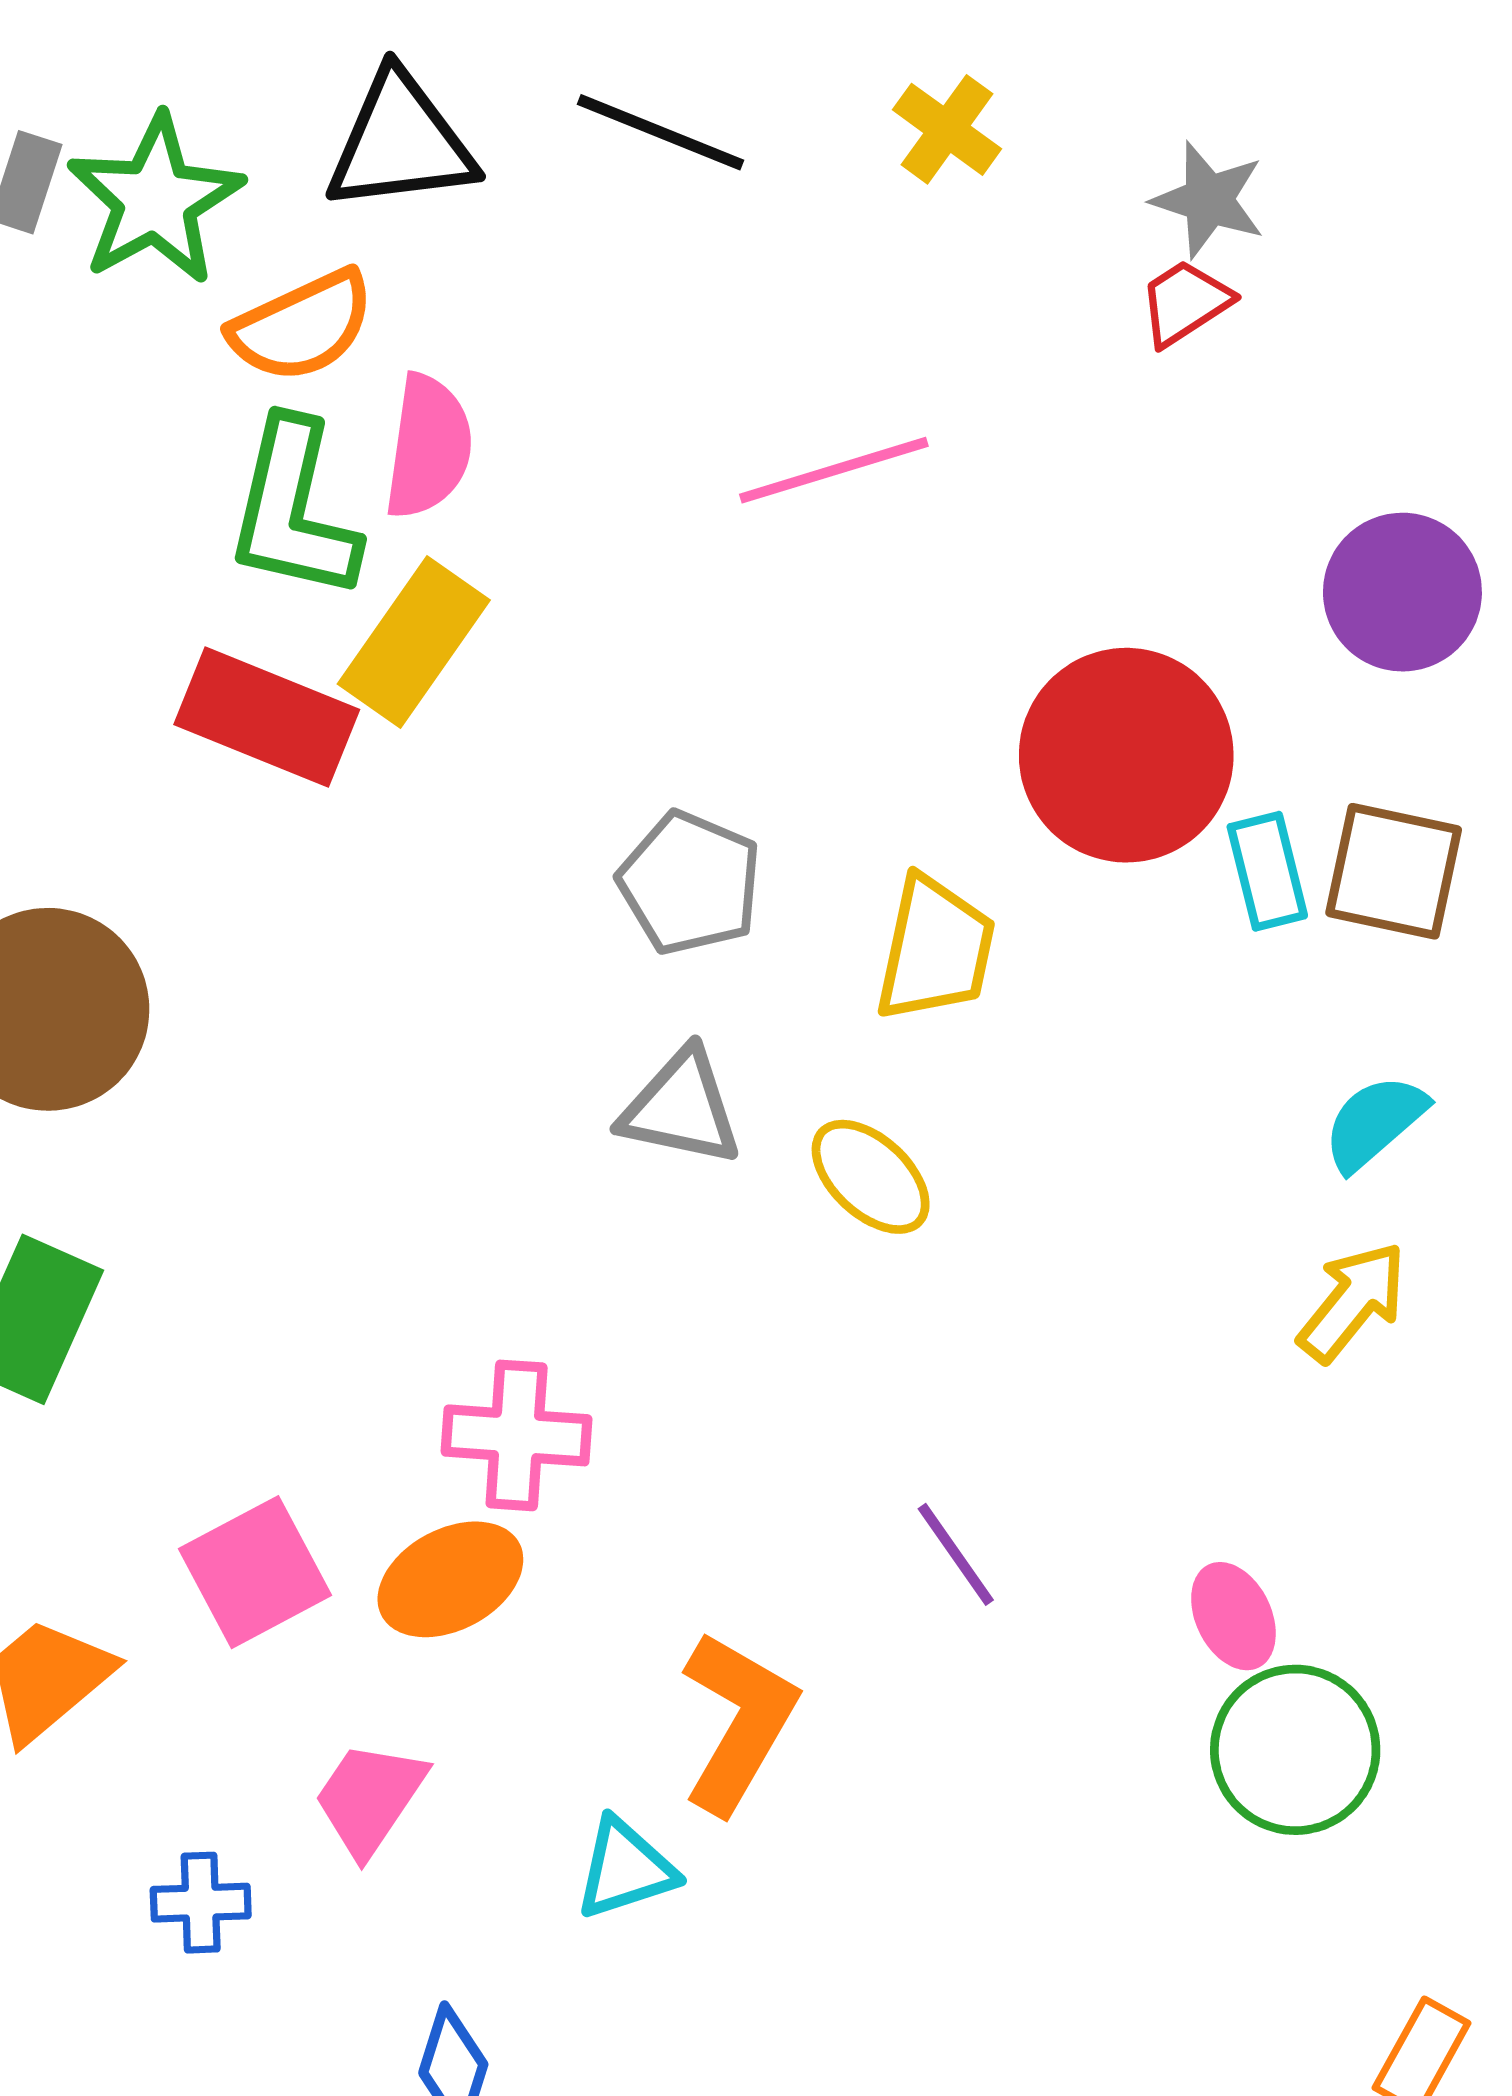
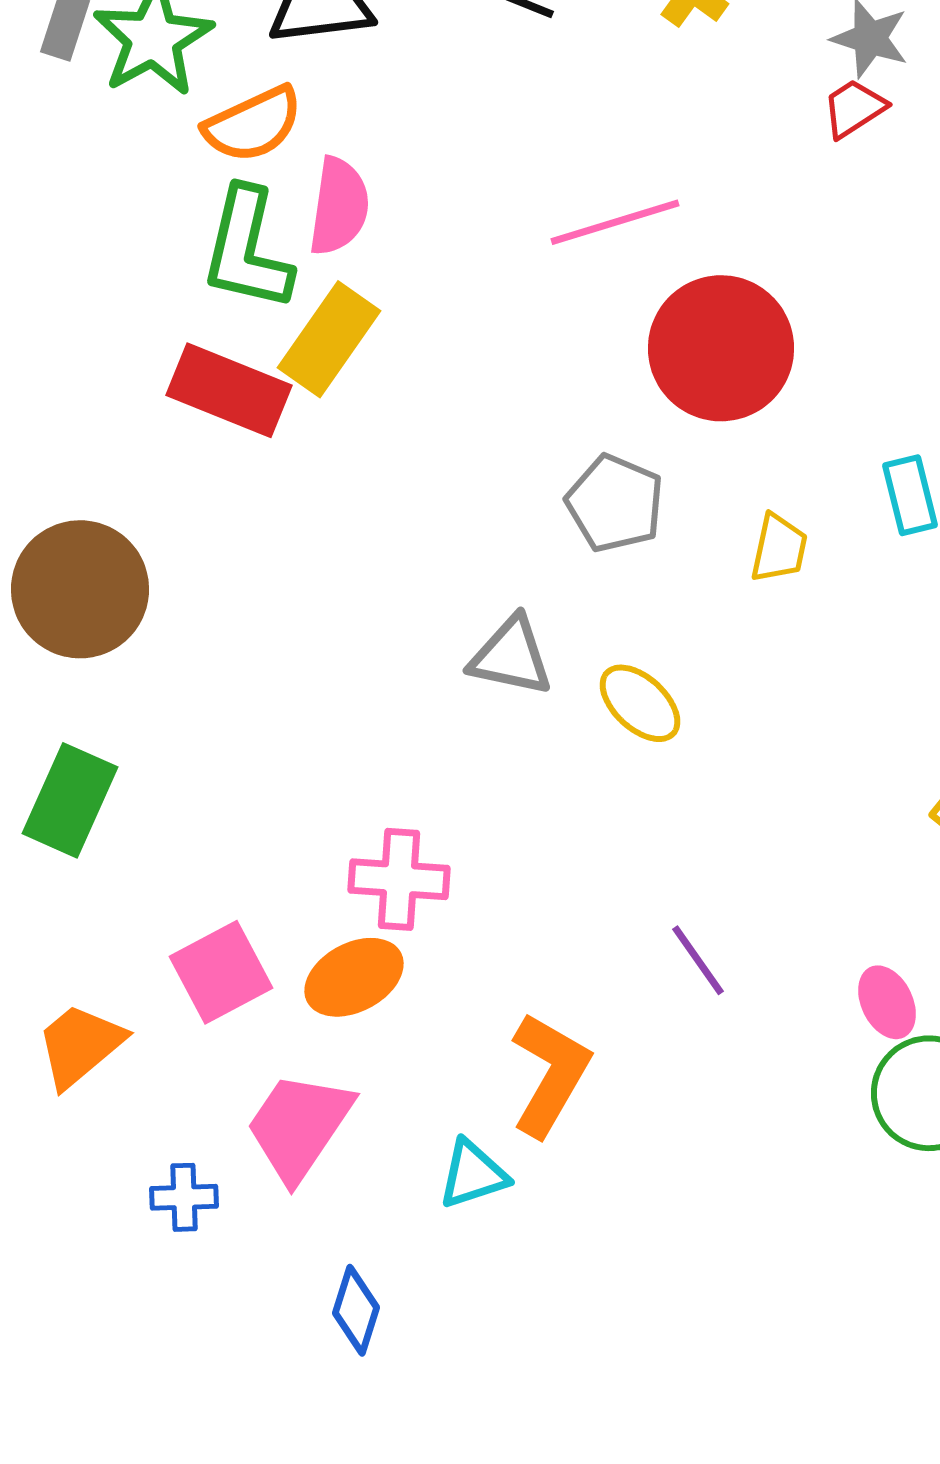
red circle: (1126, 755) -> (721, 348), moved
gray pentagon: (690, 883) -> (615, 503), moved
yellow trapezoid: (935, 949) -> (779, 548), moved, size x0.7
pink trapezoid: (370, 1798) -> (299, 1126), size x1.4

